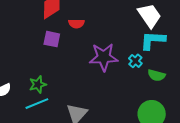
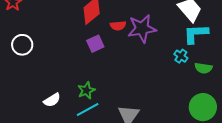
purple square: (52, 39) -> (95, 44), turned -30
purple star: (104, 57) -> (142, 29), moved

